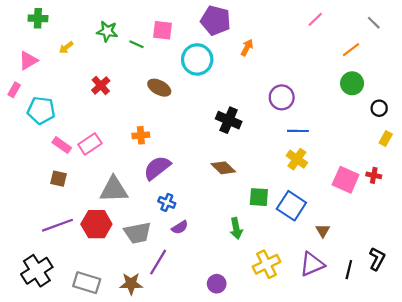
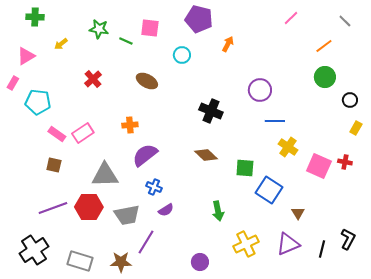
cyan circle: (197, 59) -> (182, 55), size x0.6
yellow cross: (297, 159) -> (288, 147), moved
green square: (259, 197) -> (245, 168), moved

